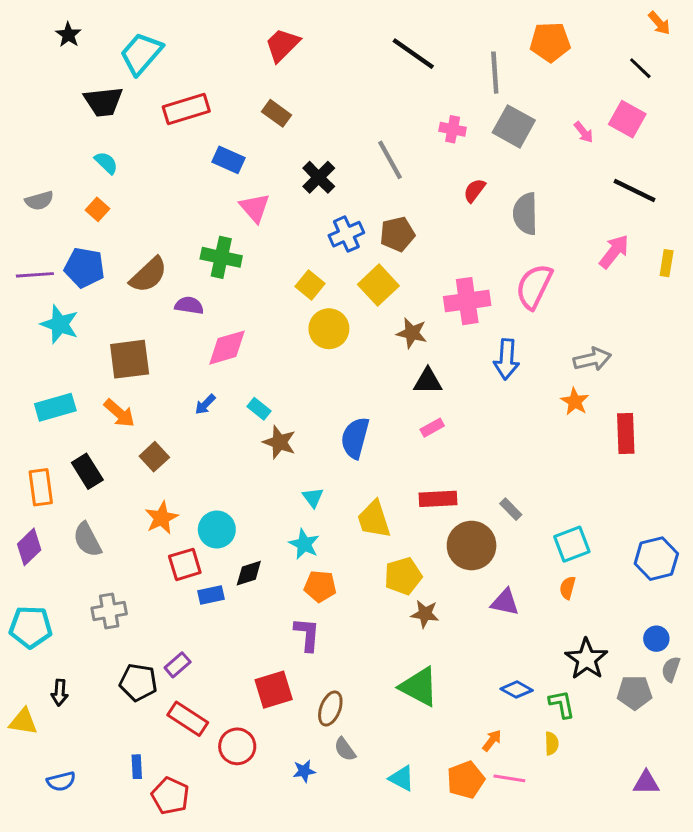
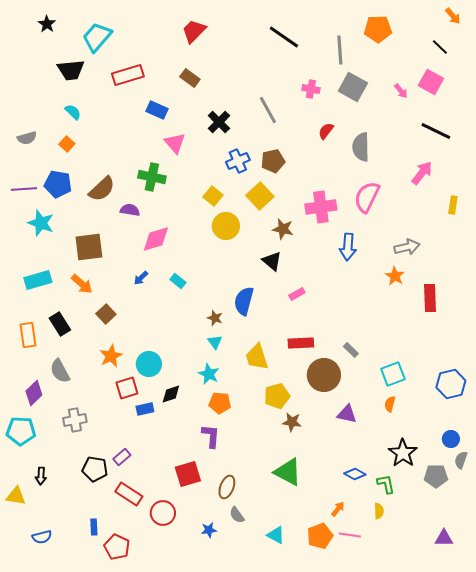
yellow rectangle: (667, 263) -> (453, 205), moved
black triangle: (428, 381) -> (272, 261), moved, turned 40
brown star: (279, 442) -> (215, 318), moved, size x0.7
purple diamond: (29, 547) -> (34, 393), moved

